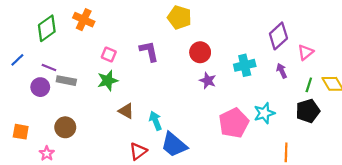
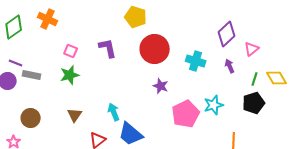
red circle: (200, 52) -> (155, 49), size x1.5
cyan cross: (245, 65) -> (196, 61), turned 30
purple star: (208, 81) -> (161, 86), moved
brown triangle: (126, 111) -> (75, 115), moved, turned 35

